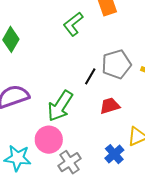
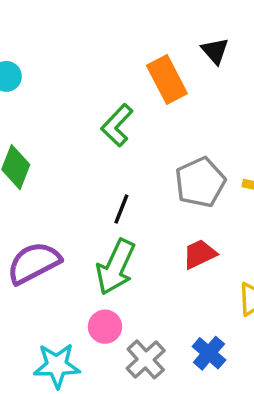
black line: (90, 76) -> (121, 209), moved
pink circle: (49, 140) -> (105, 327), size x0.7
blue cross: (114, 154) -> (209, 353), moved

